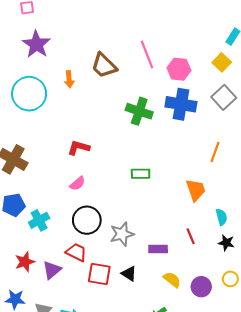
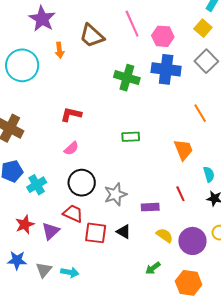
purple star: (36, 44) -> (42, 19), moved
orange line: (215, 152) -> (200, 113), turned -48
purple circle: (201, 287) -> (192, 241), size x1.4

